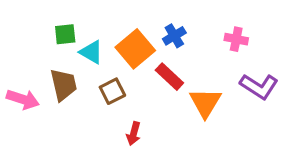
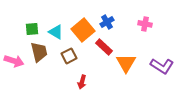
green square: (65, 34) -> (32, 29), moved
purple L-shape: (259, 86) -> (162, 66), moved

